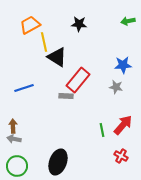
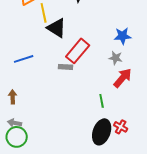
red arrow: (123, 125) -> (123, 78), moved
gray arrow: (14, 139) -> (15, 123), moved
black ellipse: (58, 162) -> (102, 132), moved

